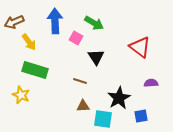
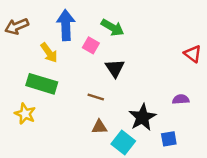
yellow arrow: (29, 42) -> (49, 53), moved
red triangle: (140, 47) -> (193, 54), moved, size x0.7
cyan square: (103, 119) -> (123, 142), turned 30

